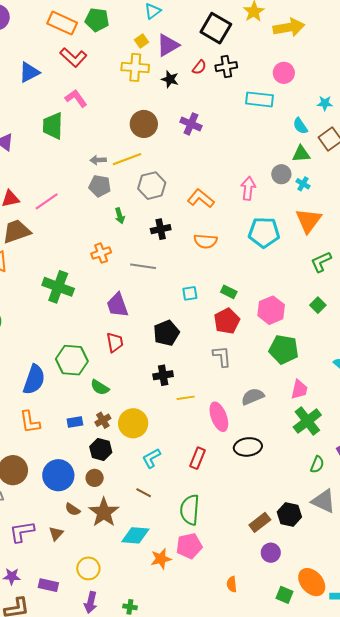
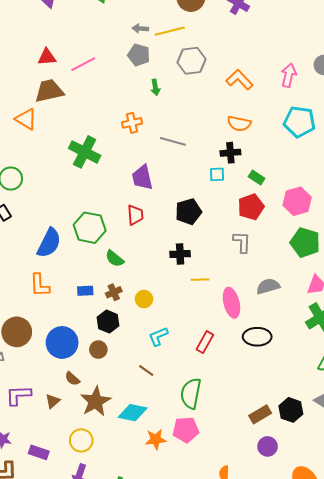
black cross: (161, 229) -> (230, 153), moved
yellow circle: (133, 423) -> (144, 299), size x0.6
brown star: (104, 512) -> (96, 401), moved

